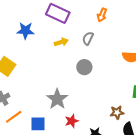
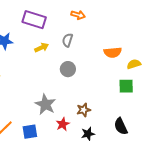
orange arrow: (102, 15) -> (78, 15), turned -88
brown star: (117, 113) -> (84, 110), moved

